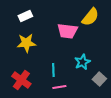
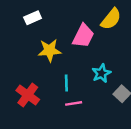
pink trapezoid: (67, 31) -> (83, 36), turned -70
yellow star: (26, 43) -> (49, 50), moved

